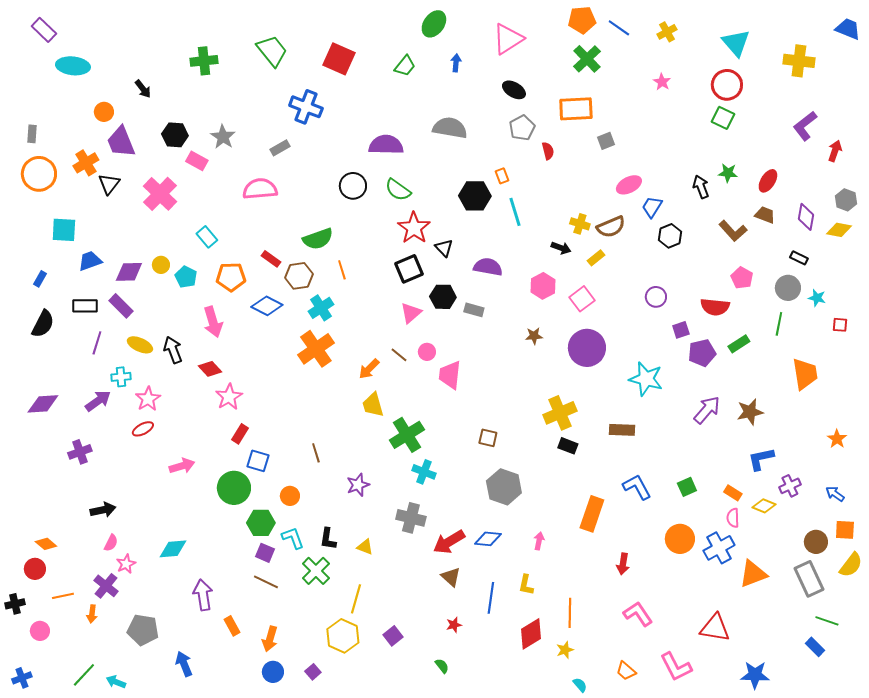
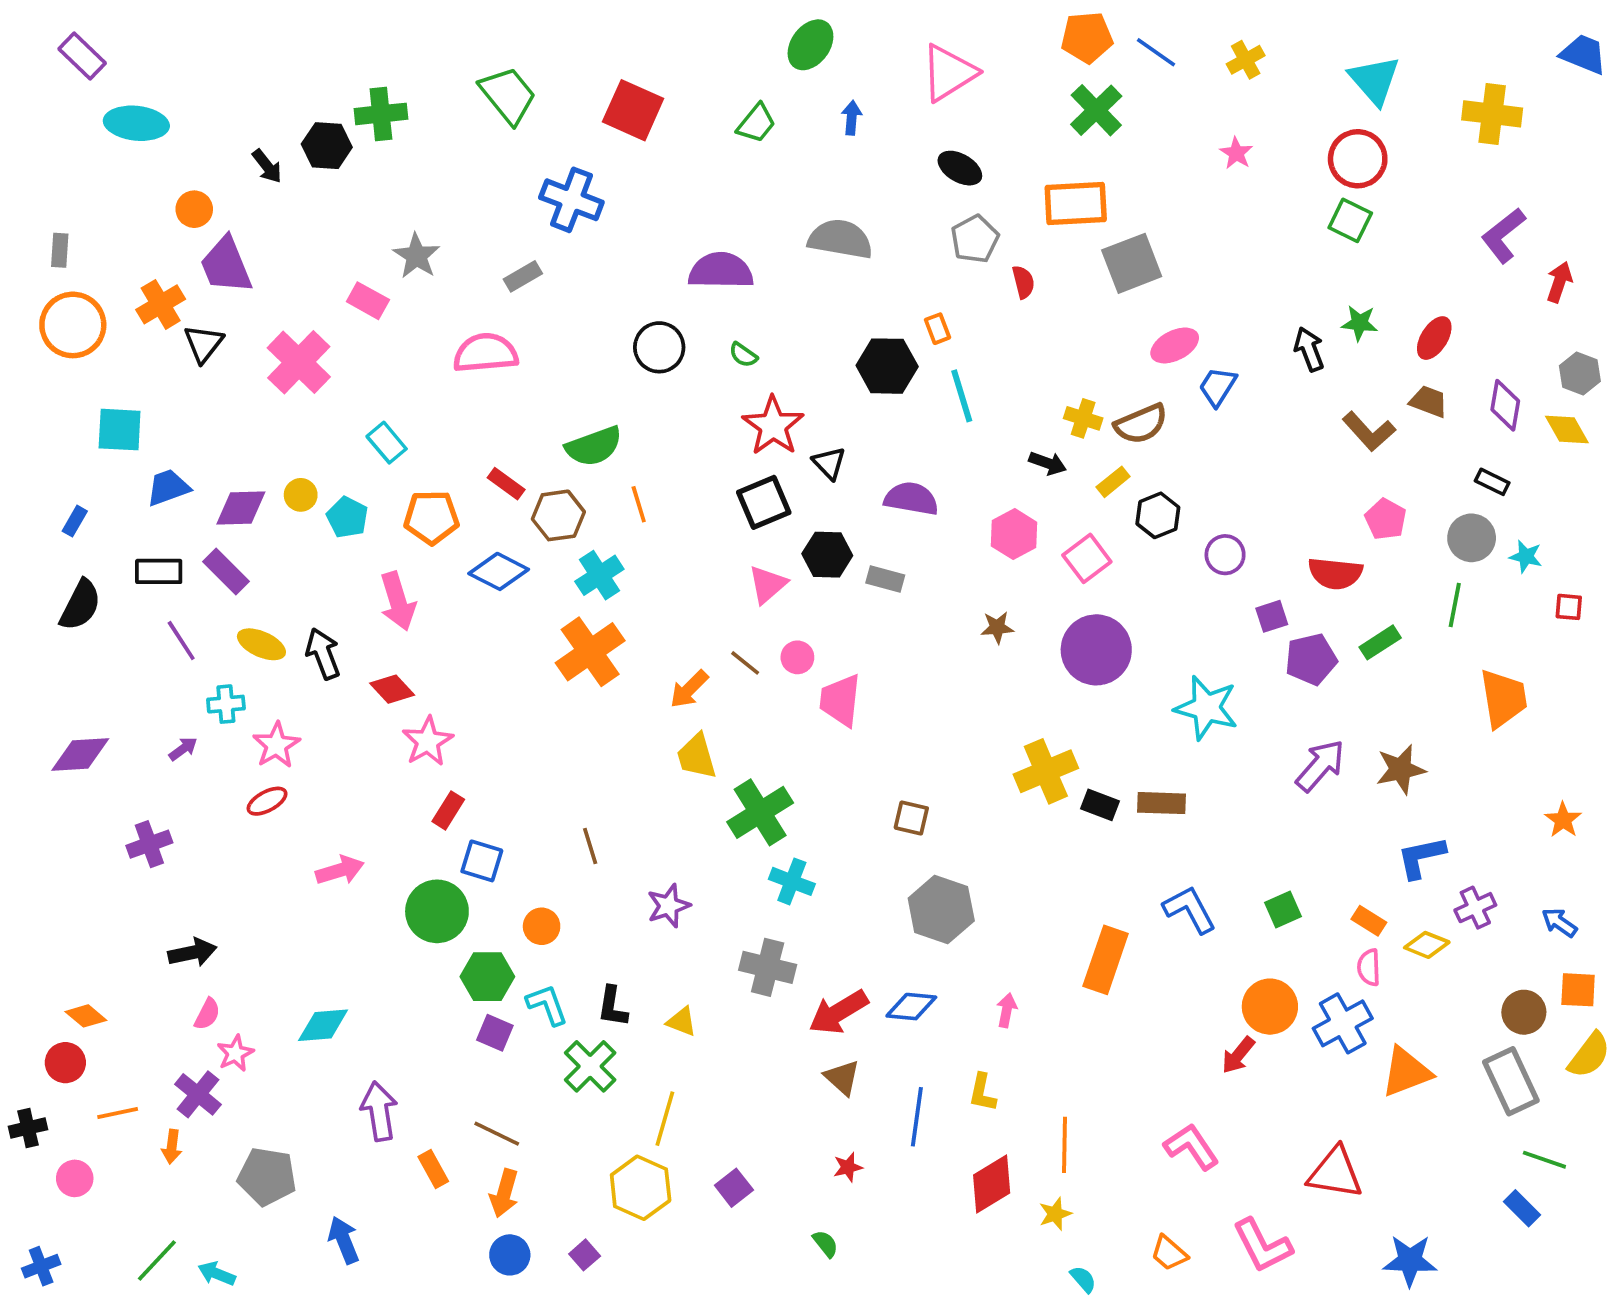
black hexagon: (175, 135) -> (327, 146), moved
gray square: (606, 141) -> (1132, 263), size x1.8
green semicircle: (398, 190) -> (743, 355), size x0.6
yellow diamond: (839, 230) -> (1567, 430), turned 50
black hexagon: (670, 236) -> (1158, 515), moved
purple line: (97, 343) -> (181, 641), turned -50
purple arrow: (98, 401) -> (183, 749), size x0.6
black rectangle: (568, 446) -> (1100, 805), moved
red arrow: (623, 564) -> (1238, 1055), moved, turned 30
brown line: (266, 582) -> (497, 1134), moved

